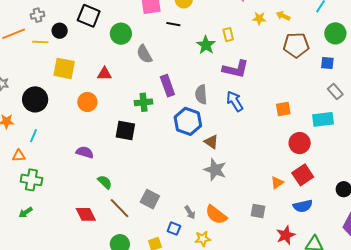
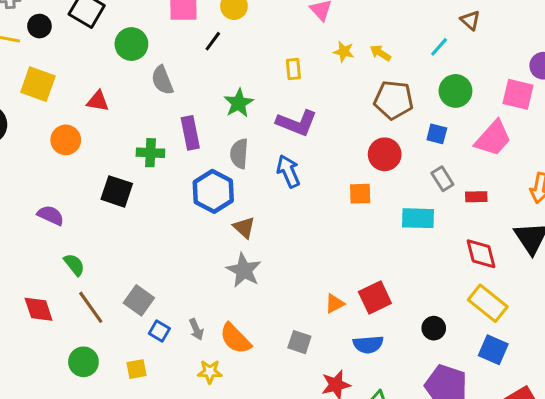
black line: (173, 24) -> (213, 41), turned -72
green star: (206, 45) -> (239, 103), moved
red circle: (300, 143) -> (385, 154), moved
blue square: (174, 229) -> (159, 331), moved

